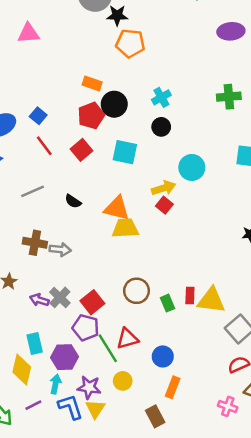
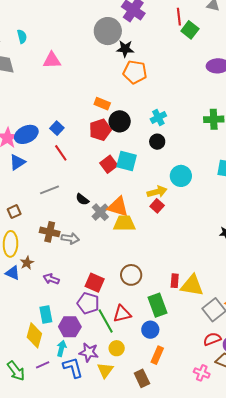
red square: (82, 150) -> (109, 164), moved
gray cross: (60, 297) -> (100, 212), moved
red square: (92, 302) -> (95, 283), turned -30
green rectangle: (167, 303) -> (157, 305), moved, size x1.6
yellow triangle: (95, 409) -> (105, 370), moved

